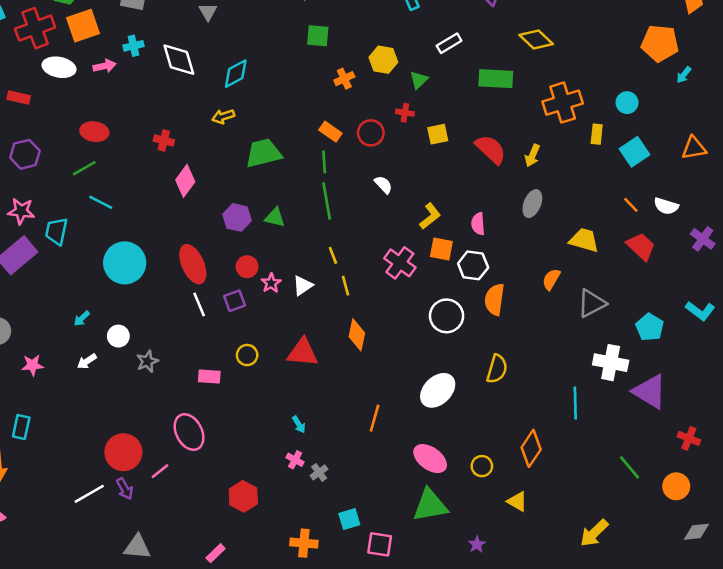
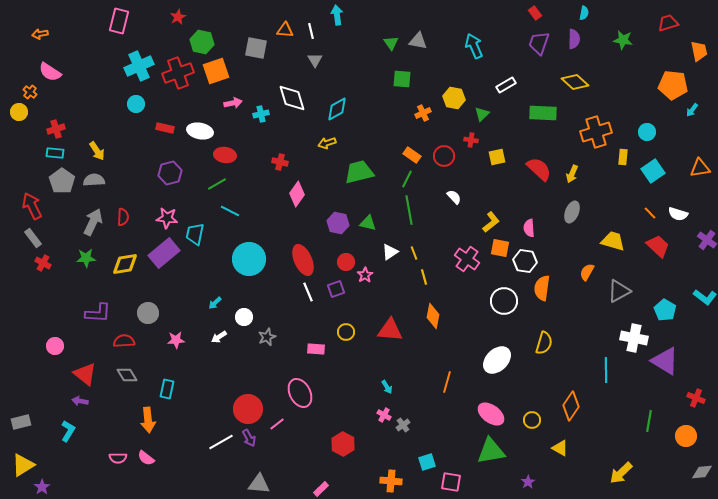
cyan cross: (133, 46) -> (261, 114), moved
white ellipse: (59, 67) -> (200, 131), moved
green line: (324, 162) -> (407, 179), turned 30
white triangle: (303, 286) -> (390, 252), moved
green line: (630, 467) -> (649, 421), turned 50

